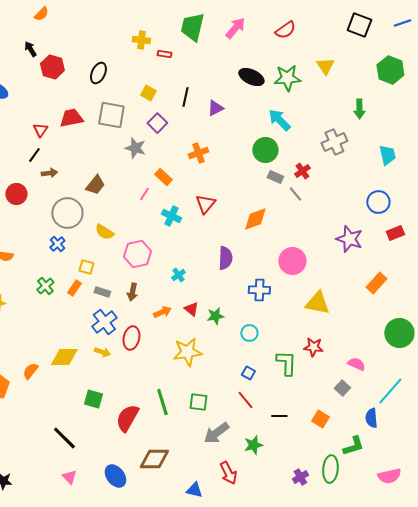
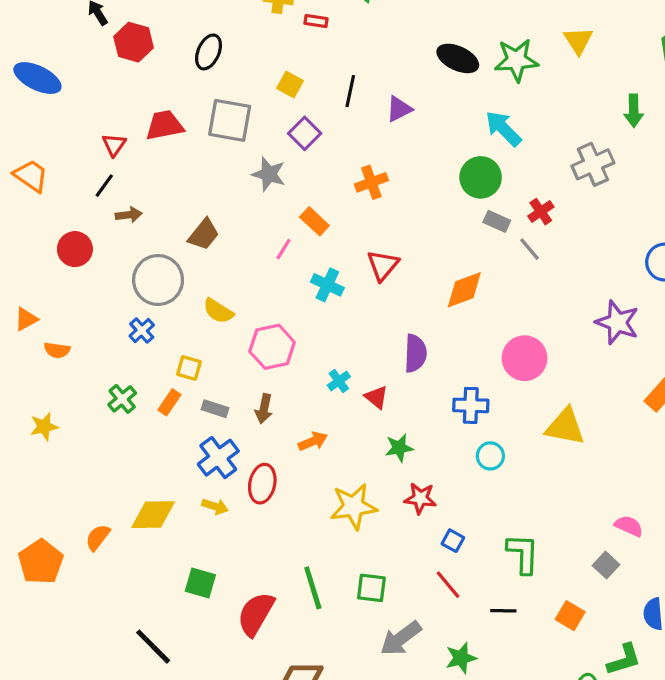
red triangle: (191, 309) -> (376, 397), moved
cyan circle: (249, 333) -> (490, 456), moved
red star: (313, 347) -> (420, 498), moved
green L-shape: (286, 363) -> (523, 554), moved

